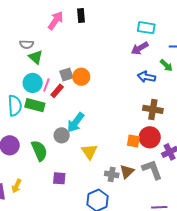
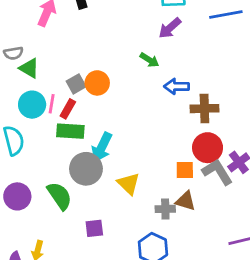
green arrow: (166, 65) -> (149, 60), moved
blue arrow: (146, 77) -> (176, 86), moved
green rectangle: (35, 105) -> (70, 131), moved
gray circle: (62, 135) -> (86, 169), size x1.5
orange square: (133, 141) -> (185, 170), moved
gray L-shape: (152, 170) -> (217, 172), moved
brown triangle: (127, 172) -> (186, 201), turned -49

